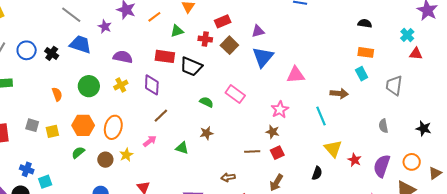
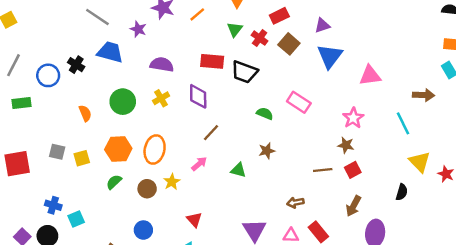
green triangle: (177, 31) -> (235, 29), moved, turned -32
red cross: (205, 39) -> (260, 38), turned 32
blue circle: (27, 50) -> (48, 75), moved

